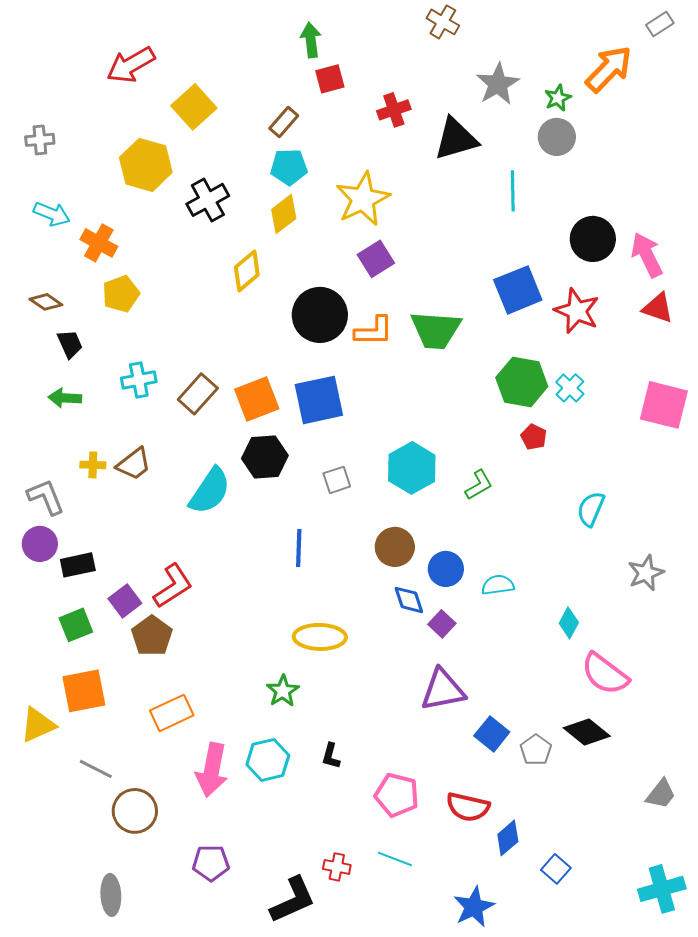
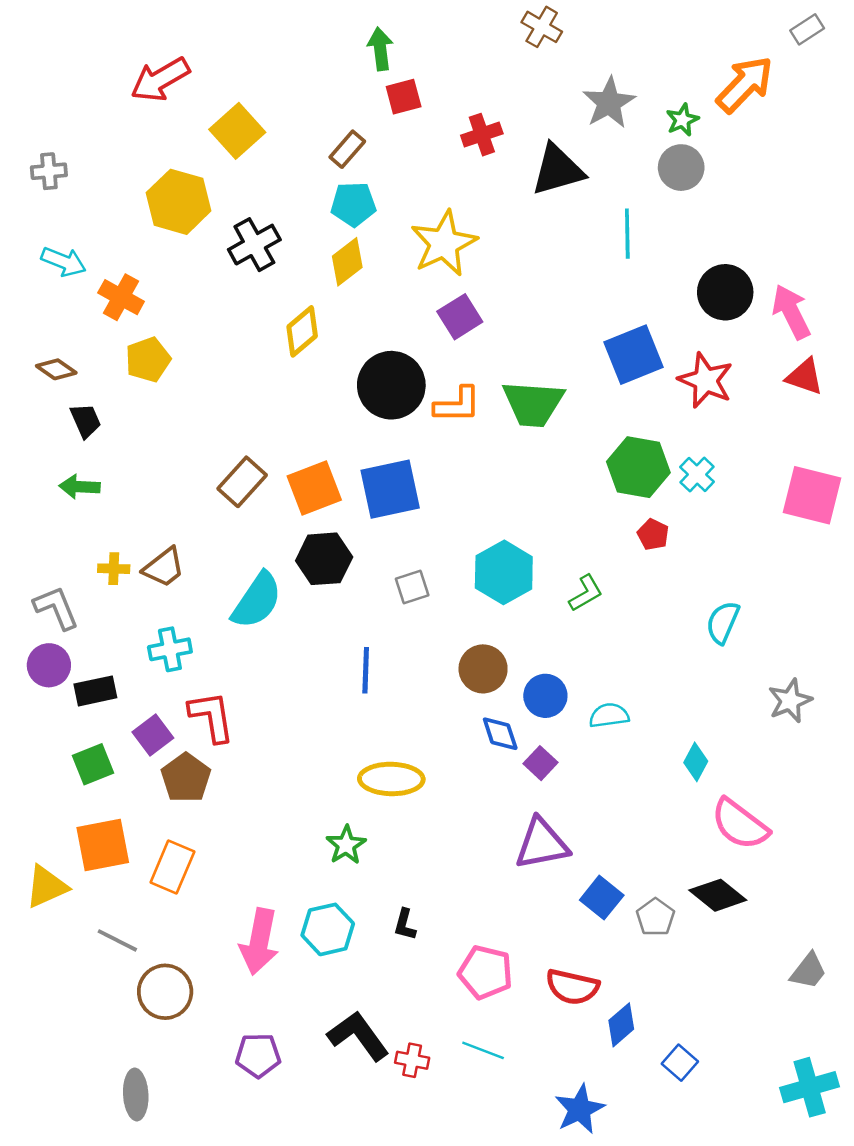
cyan cross: (139, 380) -> (170, 649), moved
red L-shape: (173, 586) -> (212, 717), turned -66
orange rectangle: (172, 713) -> (172, 867), moved, turned -42
black L-shape: (293, 900) -> (358, 1036), moved, turned -102

